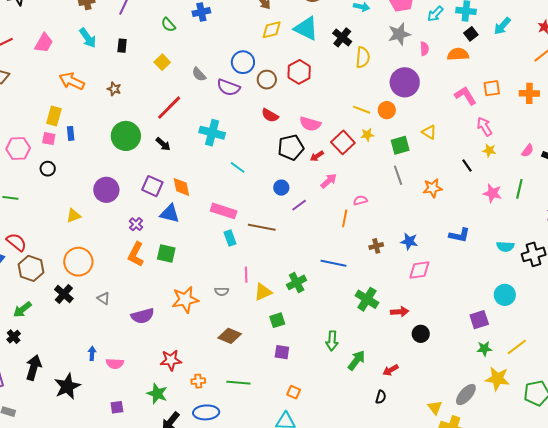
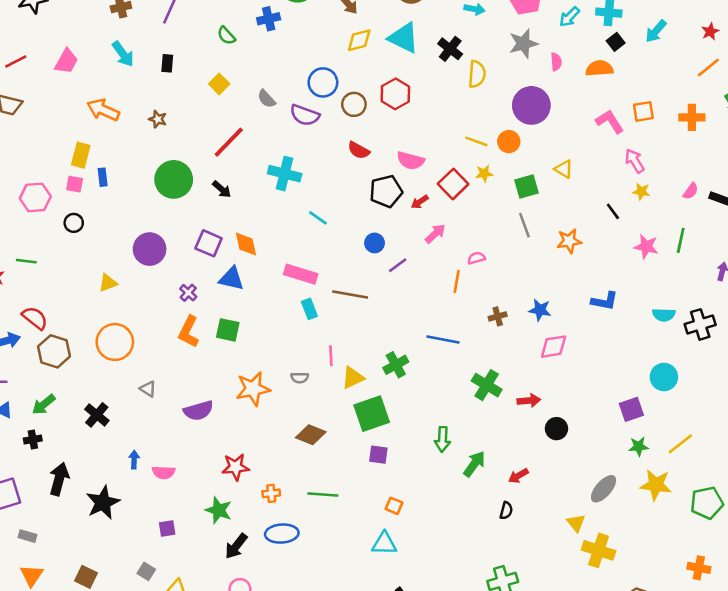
black cross: (64, 294) -> (97, 415), moved
green square: (277, 320) -> (372, 414), size x1.8
black cross: (14, 337) -> (33, 439), turned 32
gray ellipse: (466, 395) -> (604, 489), moved

